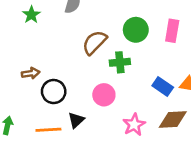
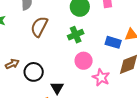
brown semicircle: (95, 42) -> (39, 27), moved
pink circle: (104, 95) -> (84, 61), moved

